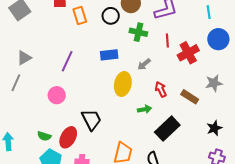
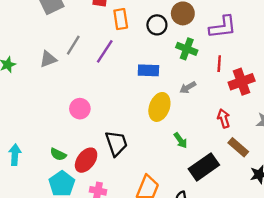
purple line: (67, 61) -> (105, 51), moved
gray line: (16, 83) -> (73, 45), moved
red arrow: (161, 89) -> (224, 118), moved
brown rectangle: (190, 97) -> (238, 147), moved
green arrow: (145, 109) -> (181, 140), turned 56

